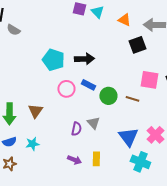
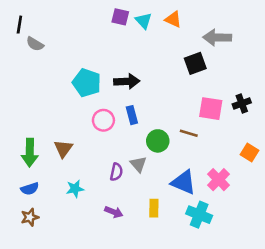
orange triangle: (124, 20) -> (173, 19), moved
blue rectangle: (88, 85) -> (132, 115), turned 48
green circle: (108, 96) -> (158, 141), moved
blue triangle: (128, 137) -> (184, 182), turned -30
cyan star: (32, 144) -> (75, 189), moved
yellow rectangle: (96, 159) -> (154, 208), moved

